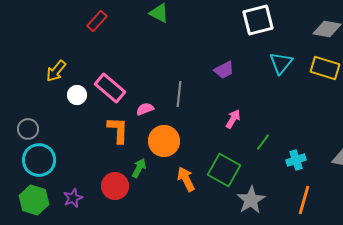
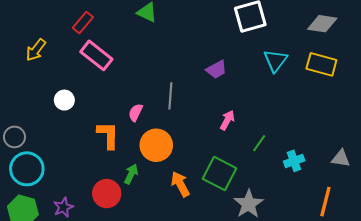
yellow arrow: (56, 71) -> (36, 50), moved
pink rectangle: (110, 88) -> (96, 55), moved
pink semicircle: (145, 109) -> (135, 113), turned -42
orange line: (304, 200) -> (325, 202), moved

